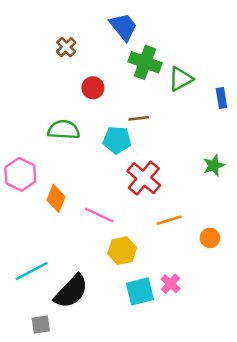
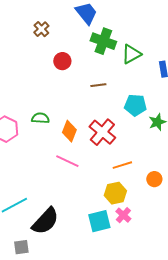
green semicircle: (64, 130) -> (40, 118), moved, size x0.7
cyan pentagon: (117, 140) -> (135, 105), moved
orange diamond: (56, 198) -> (69, 131), moved
yellow hexagon: (122, 251) -> (115, 193), moved

